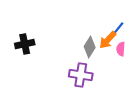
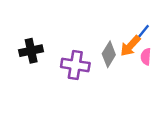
purple cross: (81, 75) -> (75, 65), moved

